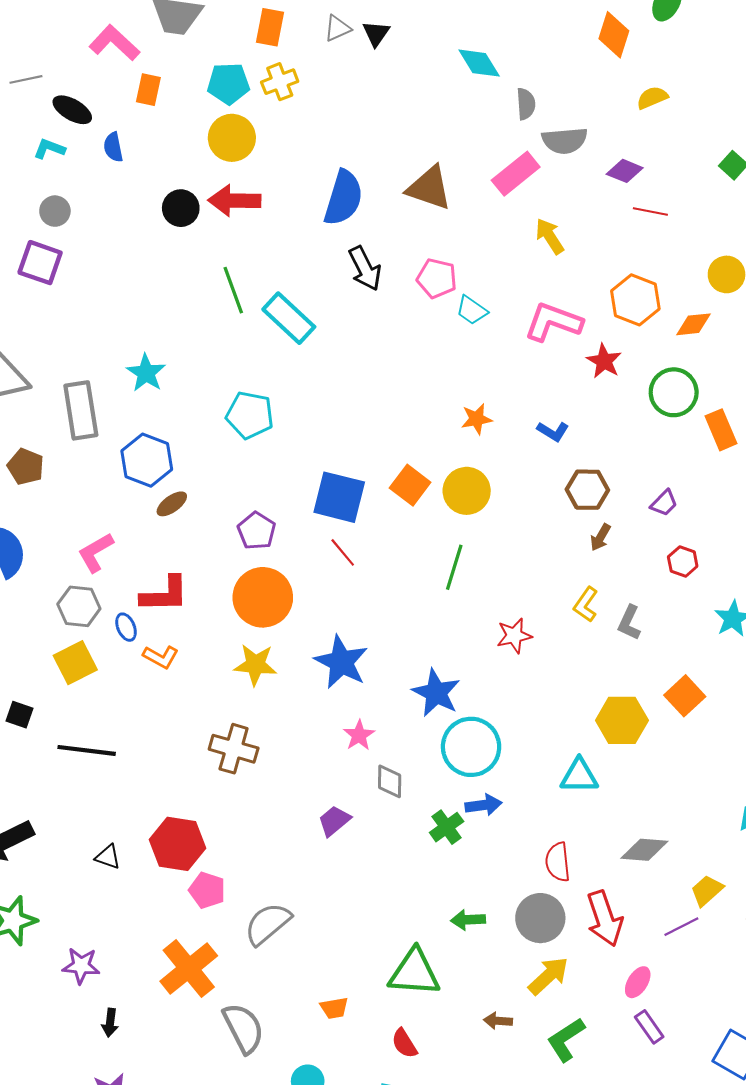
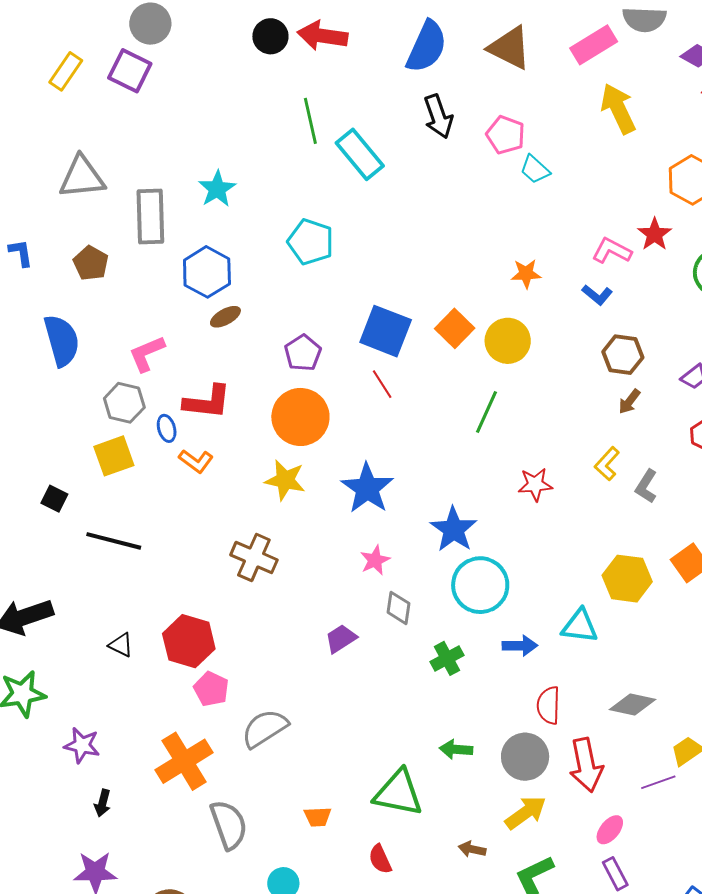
gray circle: (55, 211) -> (150, 24), size x1.4
yellow arrow: (550, 236) -> (618, 109), size x1.4
pink L-shape: (553, 322) -> (612, 251), moved, size x0.7
blue arrow: (483, 805) -> (520, 646), moved

